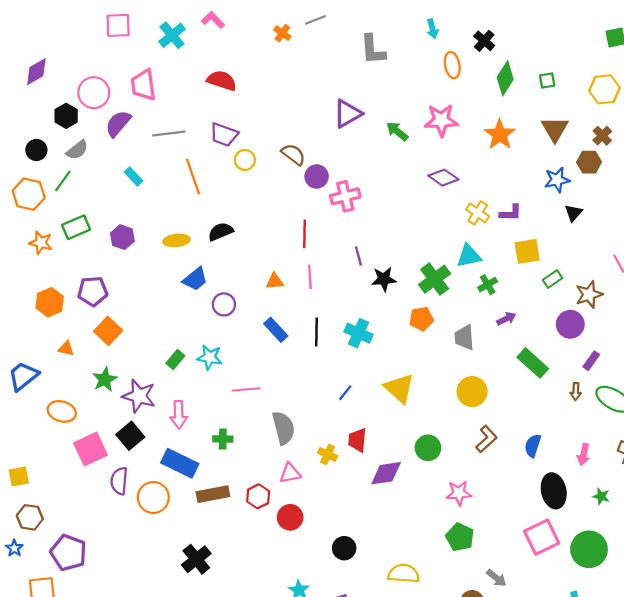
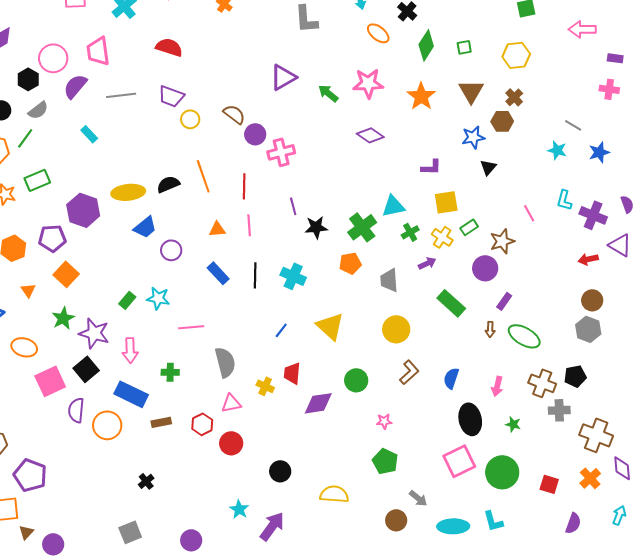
orange ellipse: (452, 65) -> (378, 33), turned -40
orange line: (193, 176) -> (203, 176), moved
yellow cross: (478, 213) -> (442, 237), moved
purple hexagon: (122, 237) -> (83, 210), moved, size x1.5
yellow ellipse: (176, 240) -> (128, 192), size x1.4
orange triangle: (66, 349) -> (28, 290), turned 42
pink star: (459, 493) -> (384, 421), size x0.7
brown rectangle: (213, 494) -> (161, 422), size x0.7
black cross: (196, 559) -> (146, 481), size x0.6

